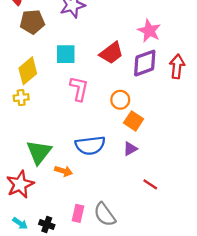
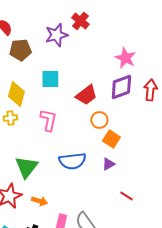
red trapezoid: (111, 53) -> (86, 95), moved
yellow diamond: (28, 71) -> (16, 94), turned -35
pink L-shape: (79, 89) -> (48, 120), moved
orange arrow: (63, 171) -> (39, 201), moved

